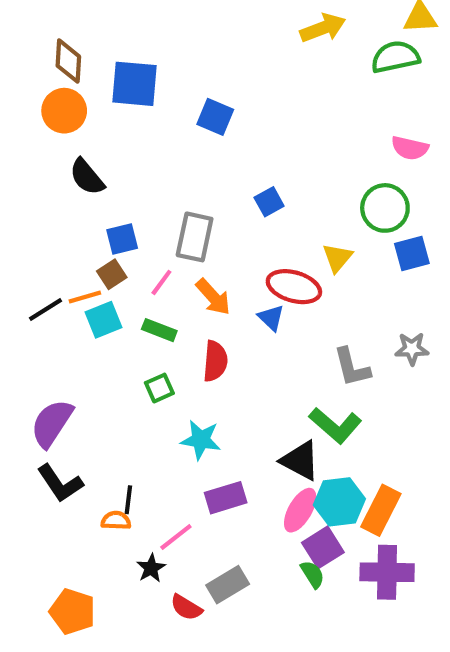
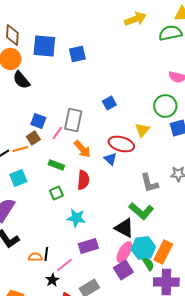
blue square: (215, 117) -> (77, 54), moved, turned -36
black semicircle: (87, 177) -> (21, 80), moved
blue square: (122, 239) -> (38, 121), turned 35
pink line: (161, 282) -> (57, 133), moved
cyan square: (103, 320) -> (18, 178), moved
black line: (128, 500) -> (46, 254), moved
purple square: (323, 547) -> (123, 270), moved
green semicircle: (313, 574) -> (148, 264), moved

